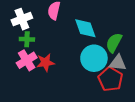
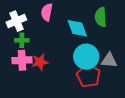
green semicircle: (114, 43) -> (101, 17), moved, turned -30
pink cross: (27, 60) -> (22, 60), turned 30
red pentagon: (111, 79) -> (89, 76), moved

